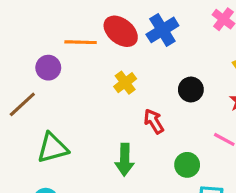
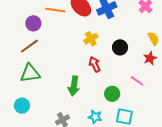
yellow cross: (125, 83) -> (91, 39), moved
brown line: (22, 104) -> (29, 46), moved

